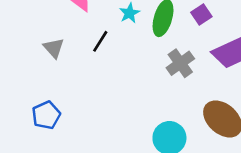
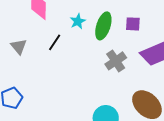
purple square: (201, 14) -> (133, 24), turned 35

